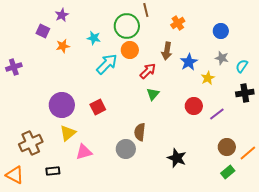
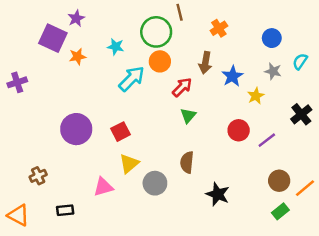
purple square: (43, 31) -> (53, 38), size x1.6
cyan semicircle: (242, 66) -> (300, 61), moved
black cross: (245, 93) -> (301, 114), turned -30
brown semicircle: (140, 132) -> (187, 162), moved
yellow triangle: (68, 133) -> (129, 164), moved
brown cross: (31, 143) -> (38, 176), size x0.6

